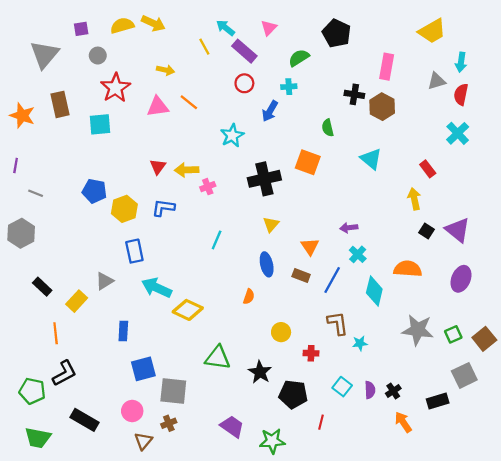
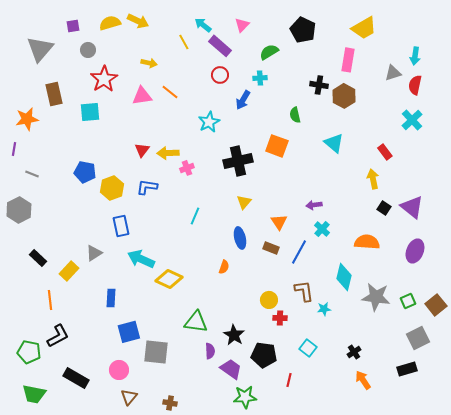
yellow trapezoid: (432, 31) -> (364, 28), moved
orange star: (22, 116) -> (27, 119), moved, turned -30
cyan diamond: (374, 291) -> (344, 277), moved
yellow circle: (281, 332) -> (269, 300), moved
purple semicircle: (370, 390) -> (210, 351), moved
black rectangle: (438, 401) -> (407, 369), moved
brown cross: (169, 423) -> (170, 403), moved, turned 32
purple trapezoid: (232, 427) -> (231, 369), moved

